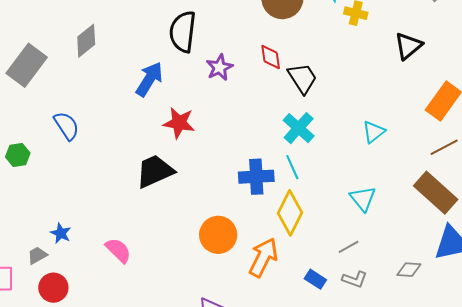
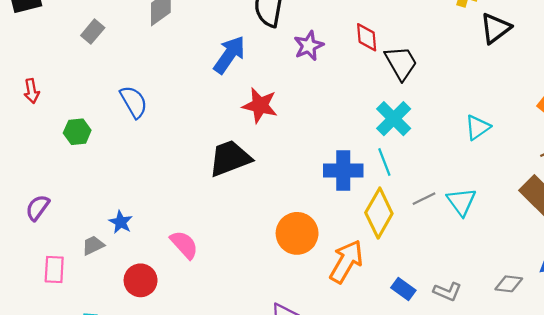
black triangle: (408, 46) -> (495, 28), moved
gray rectangle: (27, 65) -> (93, 32), size x0.5
gray line: (349, 247) -> (424, 199), moved
red circle: (53, 288) -> (141, 280), moved

